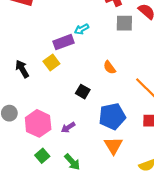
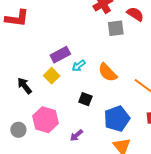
cyan arrow: (82, 29) -> (79, 66), moved
orange semicircle: (110, 67) -> (108, 72), size x1.5
pink hexagon: (38, 123) -> (45, 120), moved

